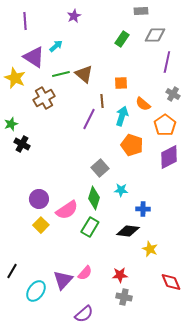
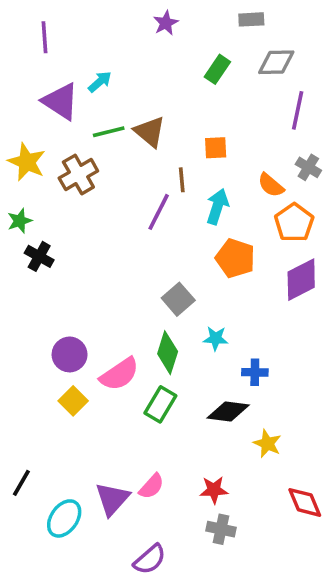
purple star: (74, 16) -> (166, 23), moved
yellow star: (15, 78) -> (27, 162), moved
orange semicircle: (143, 104) -> (271, 185), moved

